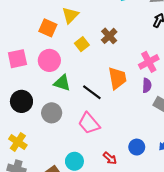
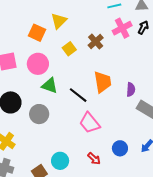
pink cross: (149, 62) -> (122, 28), moved
pink trapezoid: (89, 123) -> (90, 123), moved

